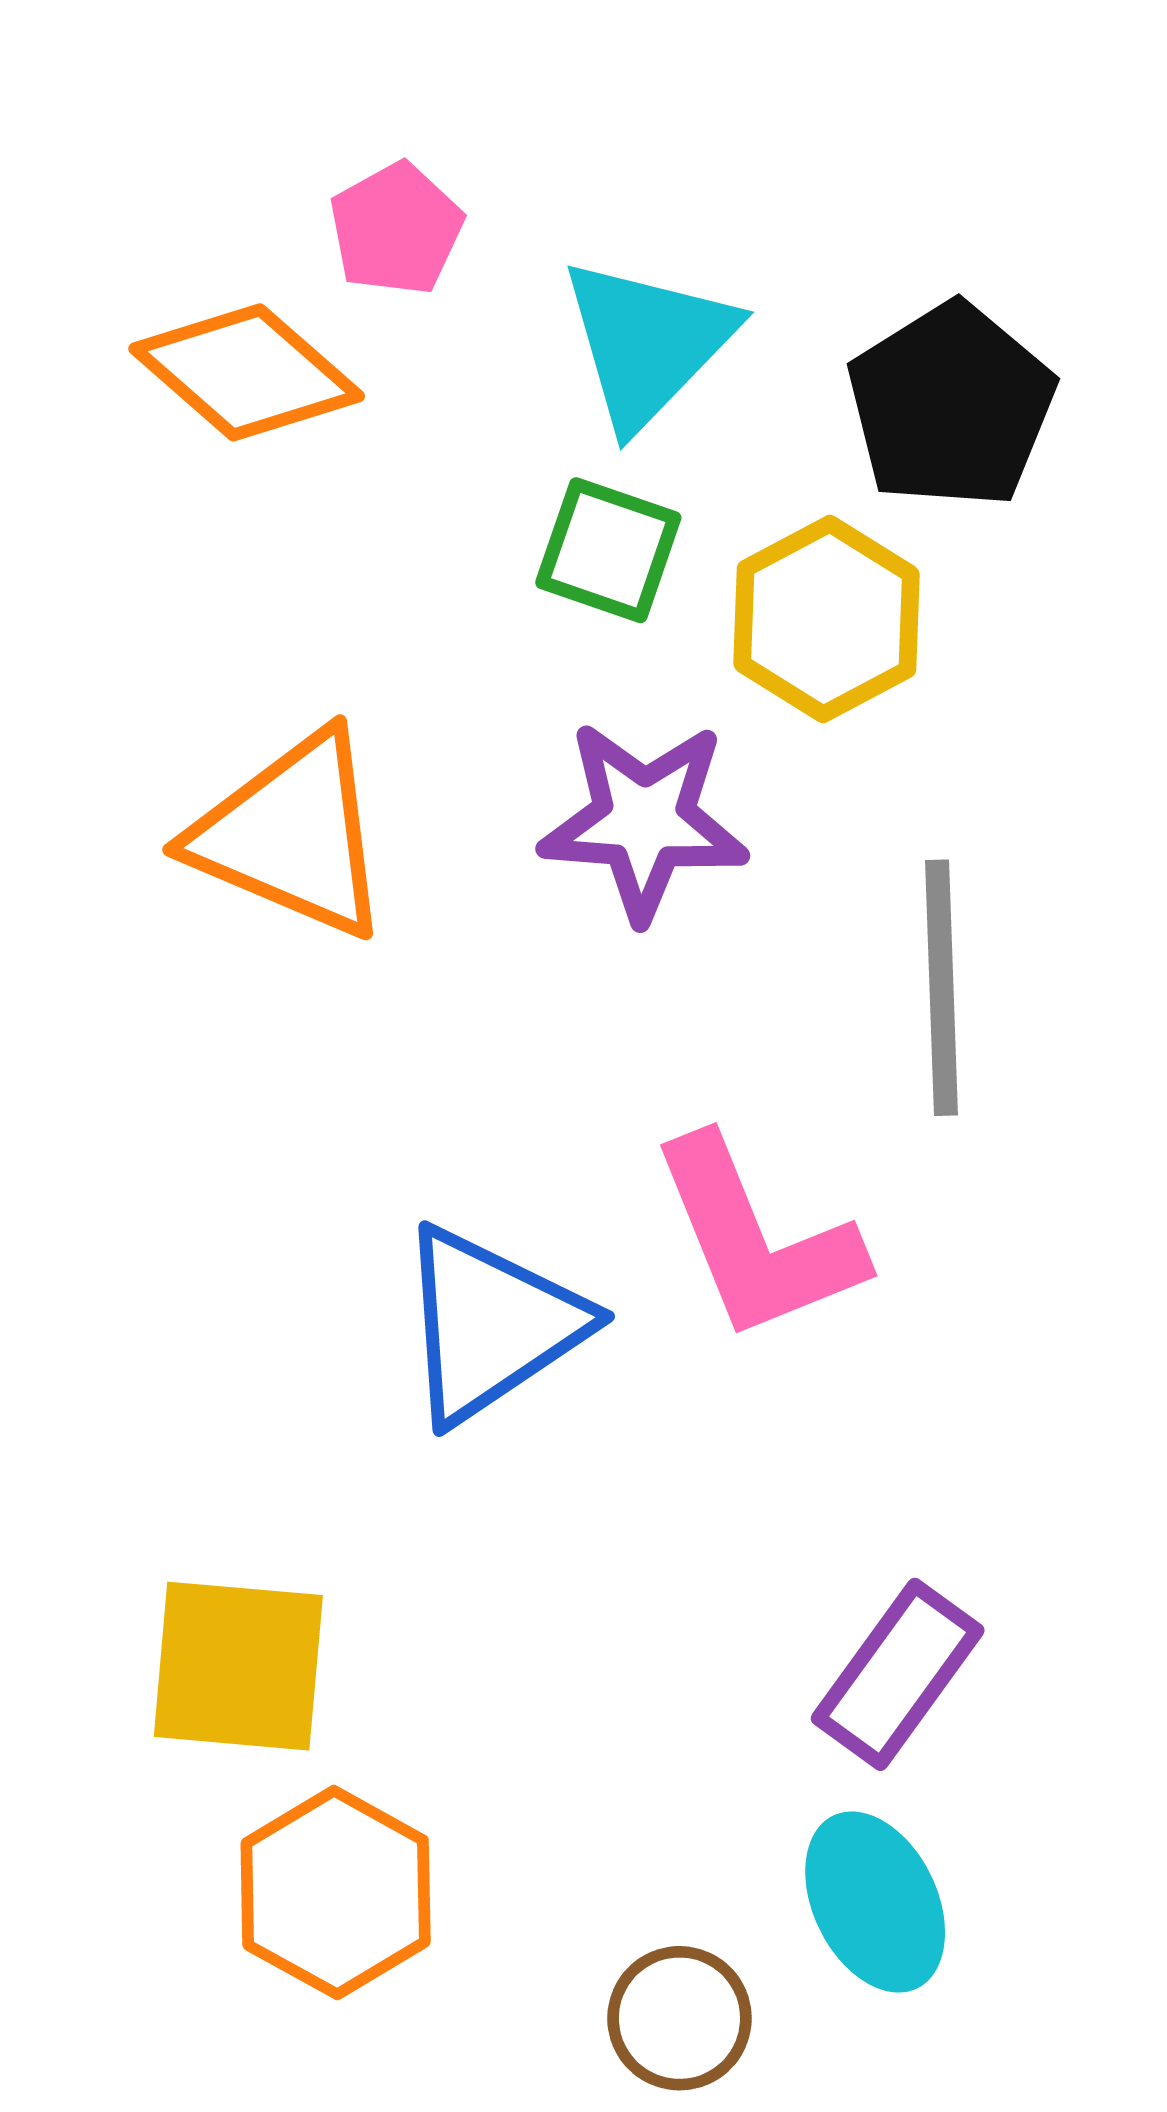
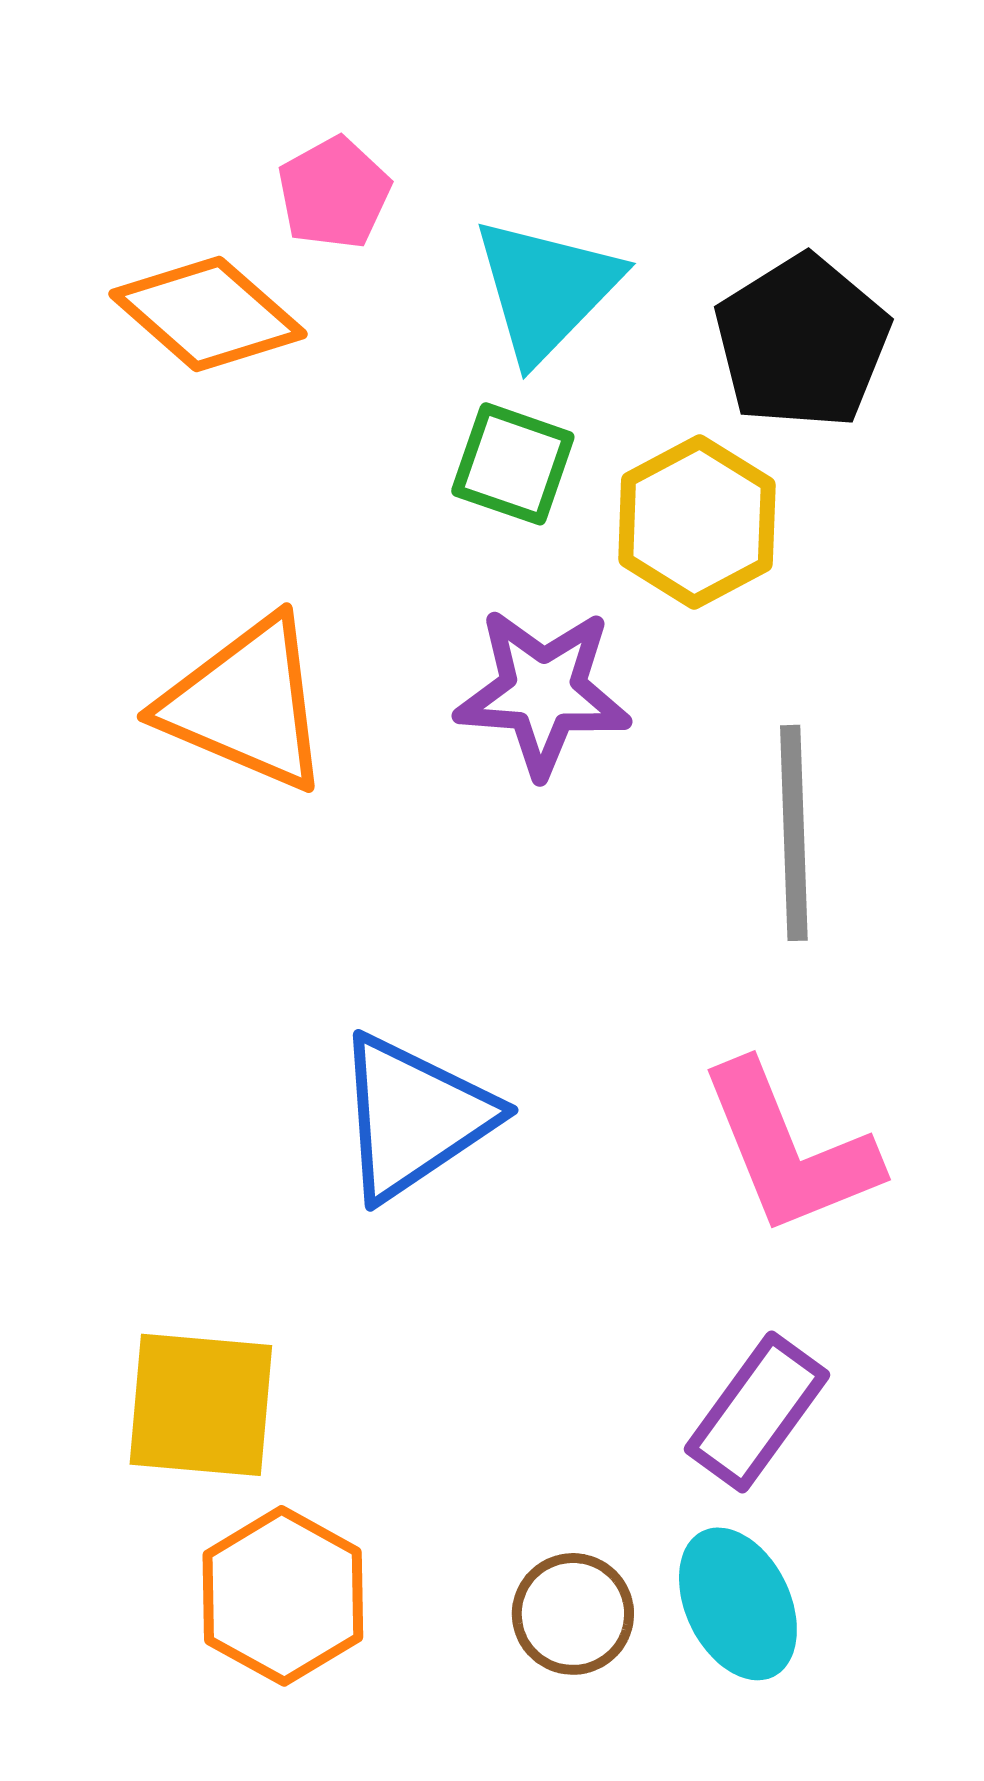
pink L-shape: (757, 1239) -> (789, 1149), moved
brown circle: (679, 2018) -> (573, 1614), moved

